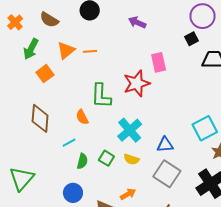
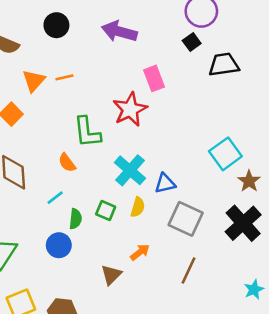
purple arrow: (137, 22) -> (119, 32), size x1.5
blue triangle: (165, 145) -> (165, 184), moved
yellow semicircle: (131, 159) -> (138, 207), turned -84
blue circle: (73, 193) -> (59, 245), moved

